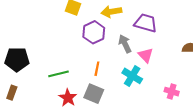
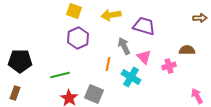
purple hexagon: (94, 32) -> (78, 38), moved
orange line: (97, 69) -> (108, 64), moved
pink cross: (172, 92) -> (169, 66), moved, turned -32

